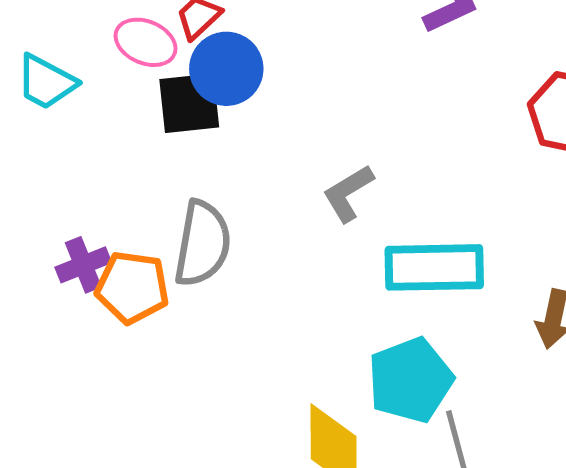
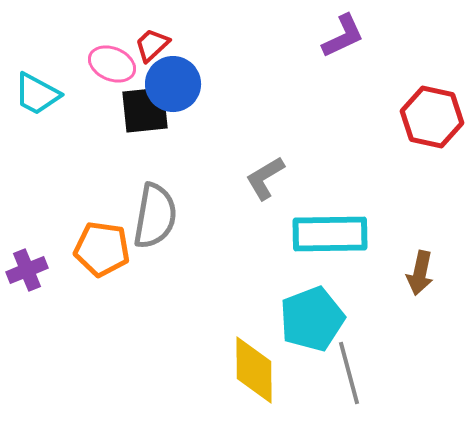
purple cross: (83, 265) -> (27, 270), moved

